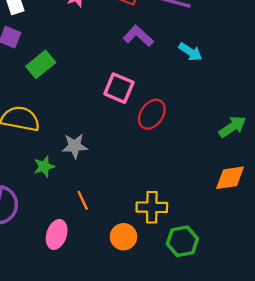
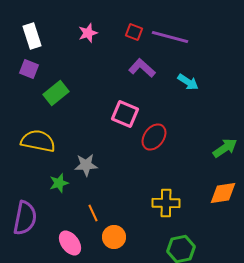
yellow cross: (152, 207) -> (166, 203), moved
pink ellipse: (57, 234) -> (70, 243), turned -55
orange circle: (123, 237) -> (114, 237), moved

